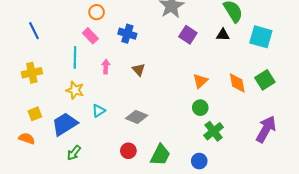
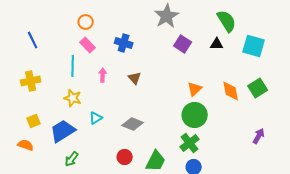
orange circle: (97, 12) -> (86, 22), moved
green circle: (200, 108) -> (195, 115), size x1.6
purple arrow: (266, 129) -> (259, 136), size x0.6
green cross: (214, 131) -> (190, 143), moved

